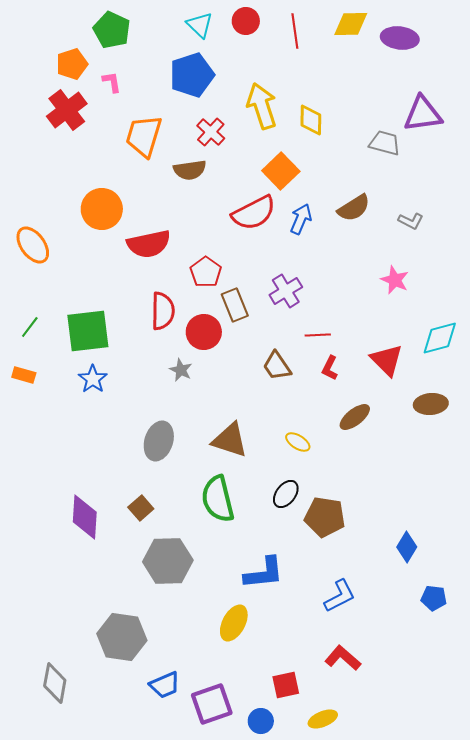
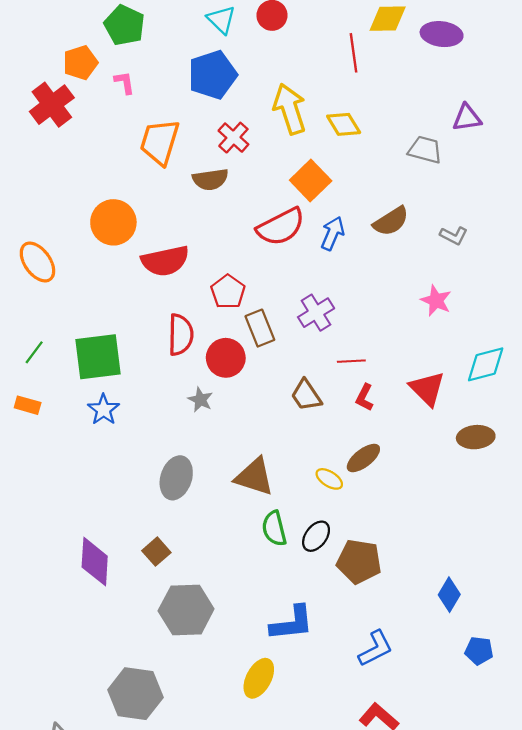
red line: (295, 31) -> (353, 53), moved
red cross: (67, 110) -> (52, 105), moved
purple triangle: (423, 114) -> (467, 118), size x0.7
yellow diamond: (311, 120) -> (344, 124), turned -32
brown ellipse: (355, 417) -> (363, 458), moved
green semicircle: (218, 499) -> (274, 528), moved, size x0.7

